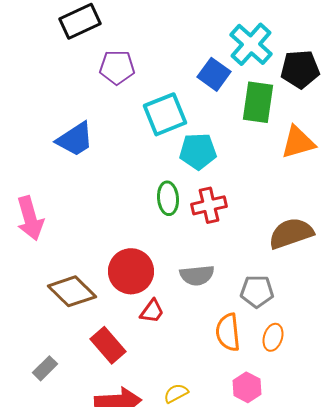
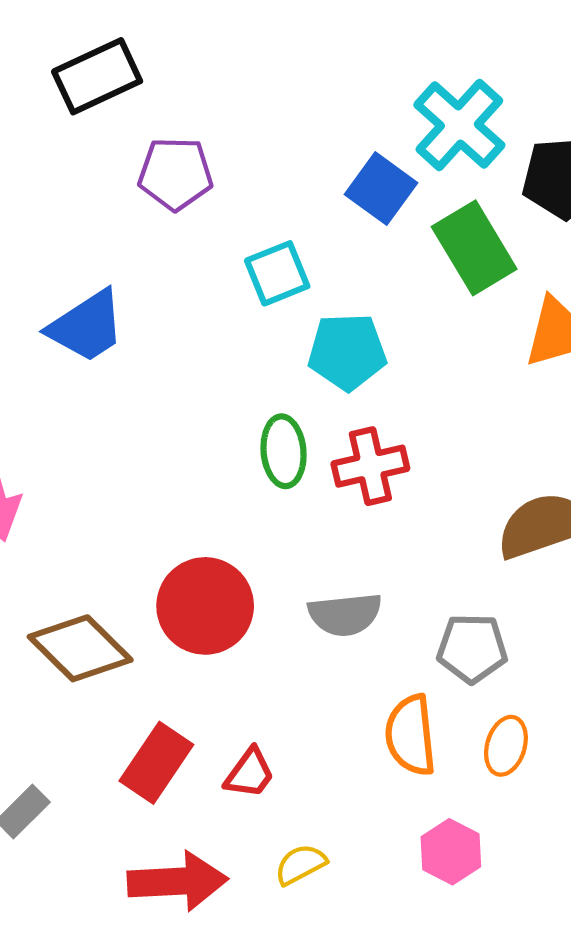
green rectangle: (258, 102) -> (474, 248), turned -39
cyan square: (165, 114) -> (277, 273), size x0.7
red trapezoid: (152, 311) -> (250, 773), moved
red rectangle: (108, 345) -> (156, 763), turned 75

